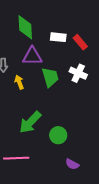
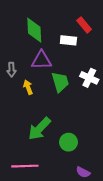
red rectangle: (80, 42) -> (84, 25), moved

